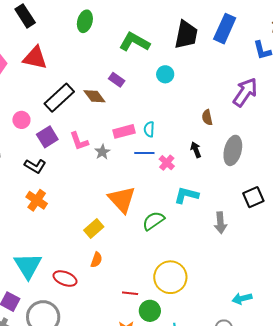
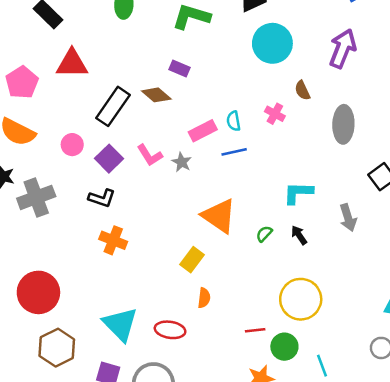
cyan circle: (165, 74) -> (272, 43), moved, size x1.8
black arrow: (196, 150) -> (299, 235), moved
pink cross: (167, 163) -> (275, 114), moved
green semicircle: (153, 221) -> (264, 234), size x0.6

